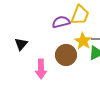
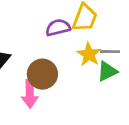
brown circle: (66, 55) -> (42, 74), moved

